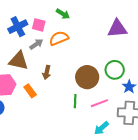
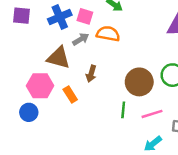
orange semicircle: (59, 38) -> (108, 34), turned 30

